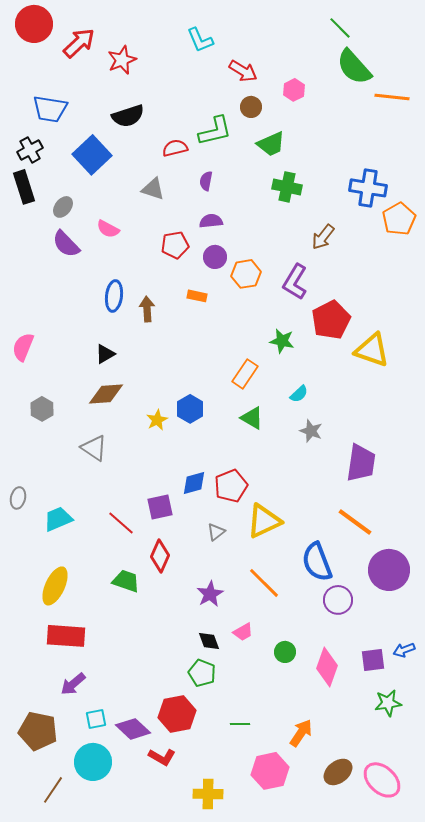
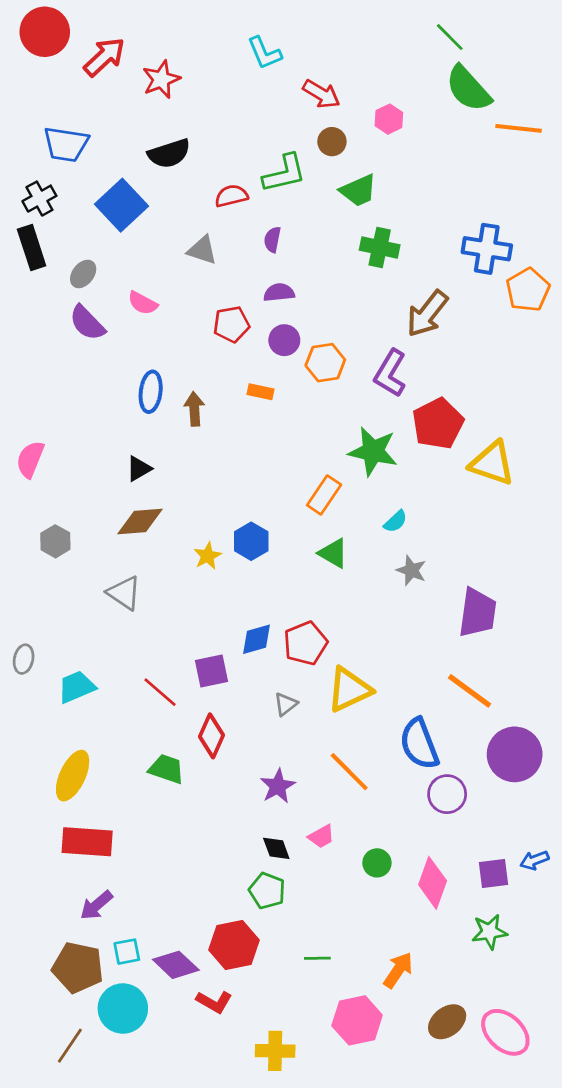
brown arrow: (323, 237) -> (427, 314), size x1.4
green star: (282, 341) -> (373, 451), size x1.5
green star: (388, 703) -> (489, 932), moved
brown pentagon: (38, 731) -> (78, 967), moved

